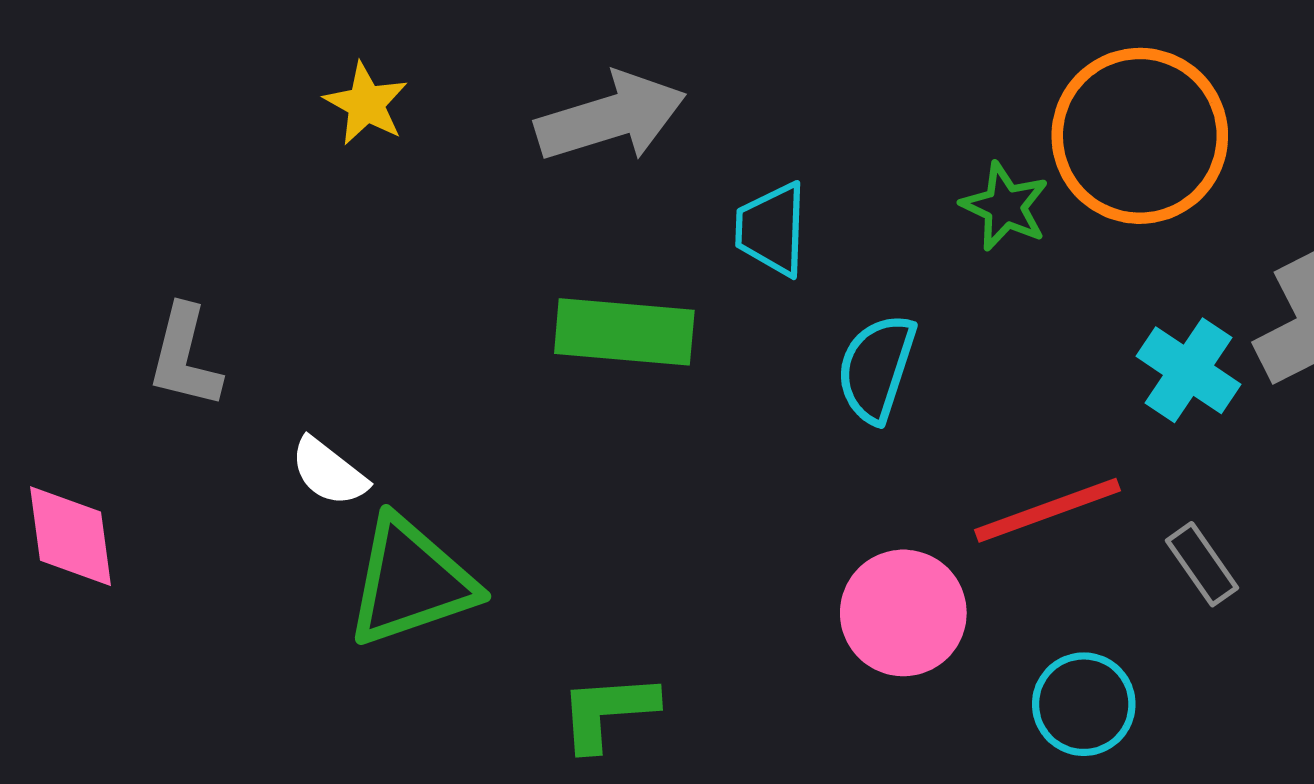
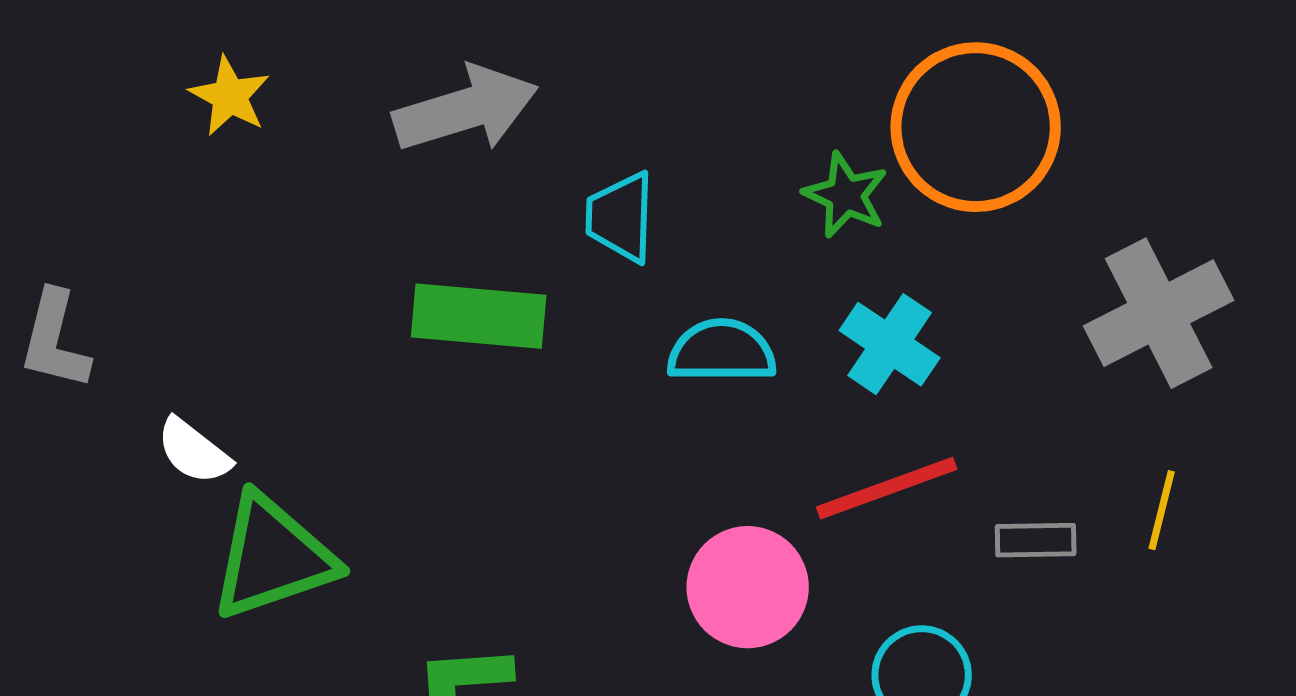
cyan semicircle: (876, 368) -> (722, 351), turned 72
cyan cross: (1189, 370) -> (890, 344), moved
gray rectangle: (1202, 564) -> (1036, 540), turned -56

